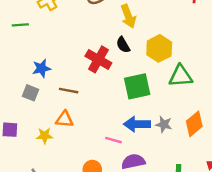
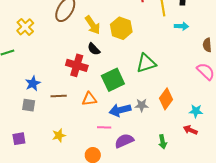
yellow hexagon: (159, 48) -> (121, 28), moved
orange triangle: (64, 119) -> (89, 99), moved
yellow star: (45, 136) -> (59, 135), moved

